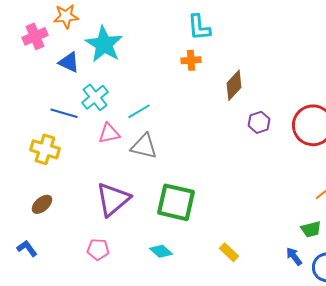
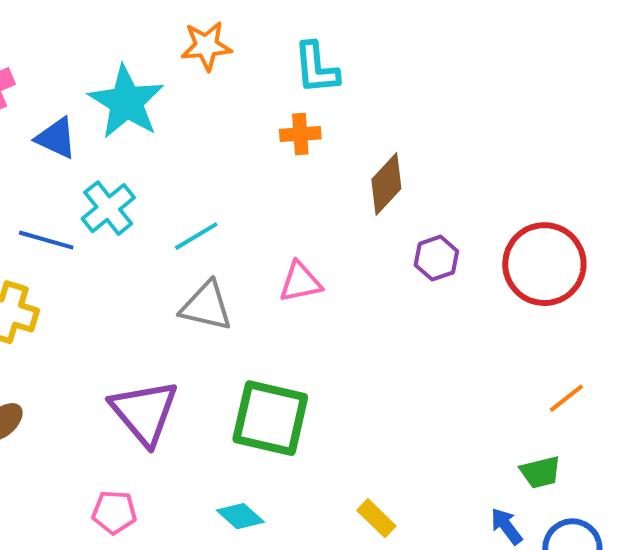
orange star: (66, 16) -> (206, 46), moved
pink triangle: (109, 133) -> (300, 282), moved
purple triangle: (113, 199) -> (144, 412), turned -30

